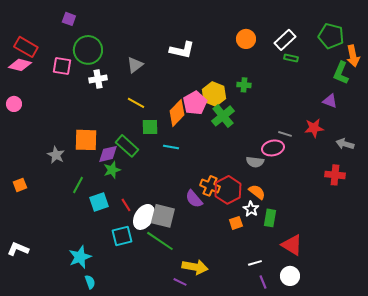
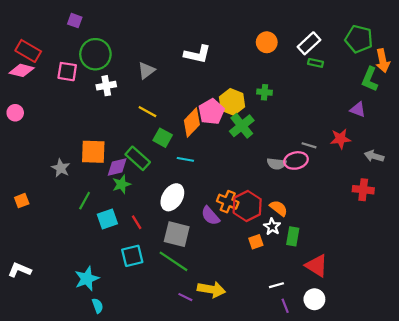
green square: (150, 127) -> (163, 138), turned 30
gray semicircle: (255, 162) -> (276, 164), moved
white ellipse: (144, 217) -> (172, 197), moved
purple line: (180, 282) -> (185, 297), moved

